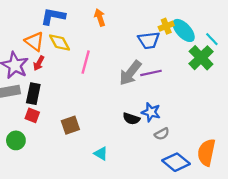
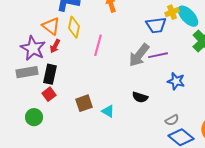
yellow diamond: (59, 42) -> (74, 27), turned 40
blue star: (151, 112) -> (176, 81), moved
red square: (32, 115) -> (49, 94), turned 32
gray semicircle: (162, 134) -> (172, 120), moved
cyan triangle: (101, 154) -> (108, 111), moved

